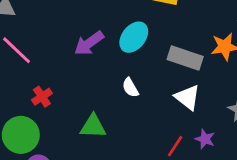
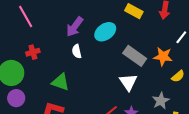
purple arrow: (89, 43) -> (75, 27), turned -35
white semicircle: (130, 88) -> (77, 51), moved

